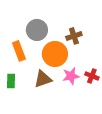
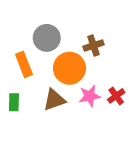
red cross: (92, 76) -> (116, 96), turned 32

